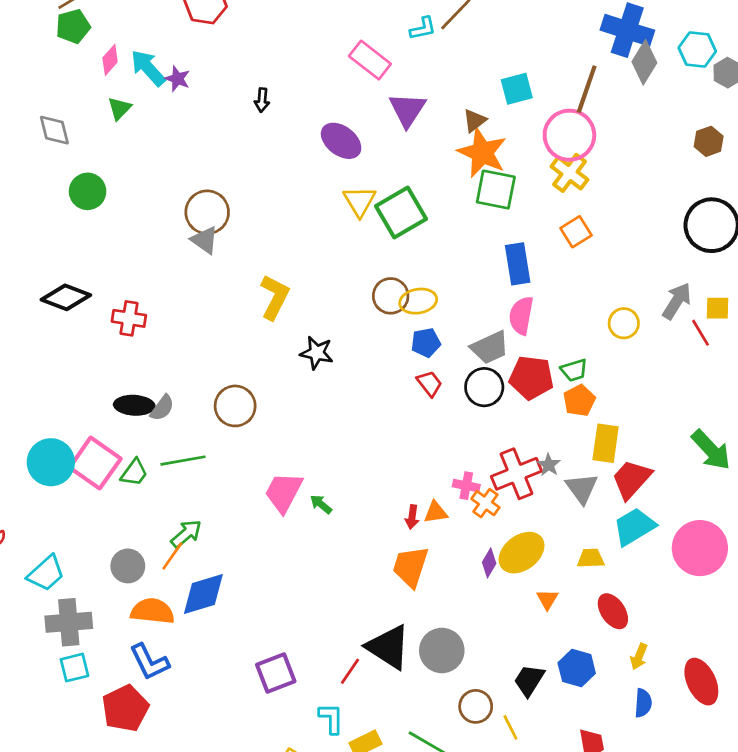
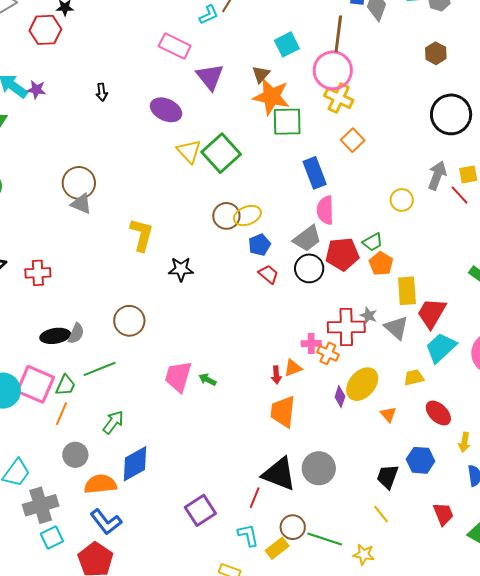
red cross: (516, 474) -> (346, 327), turned 33
orange line: (172, 556) -> (61, 414), moved
brown circle: (476, 706) -> (293, 527), moved

